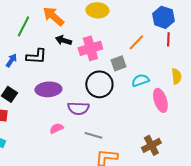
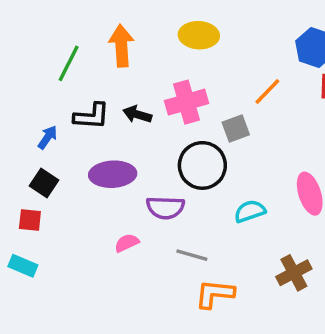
orange arrow: (53, 16) -> (121, 46), turned 45
black arrow: (63, 40) -> (137, 114), moved
blue arrow: (11, 60) -> (48, 137), moved
cyan semicircle: (140, 80) -> (250, 211), moved

